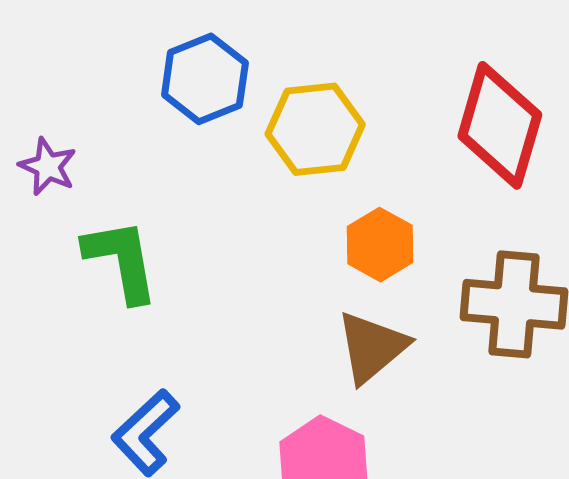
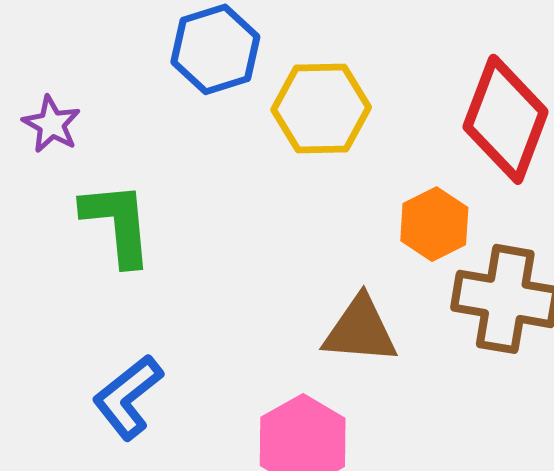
orange hexagon: (380, 245) -> (434, 224), moved
brown triangle: (372, 347) -> (360, 330), turned 40

